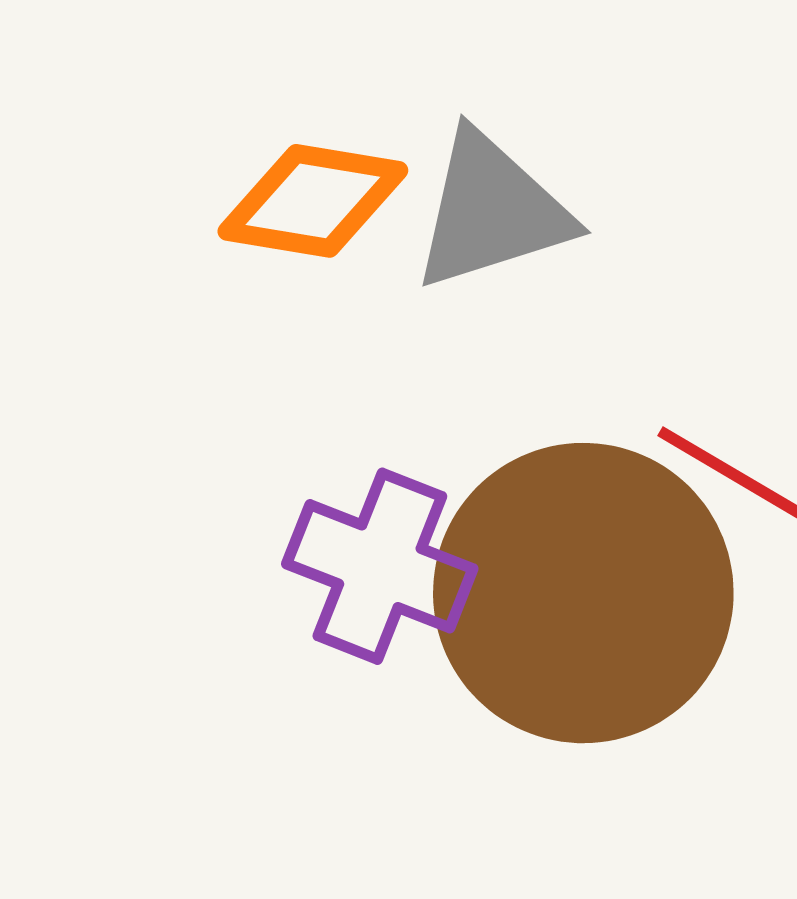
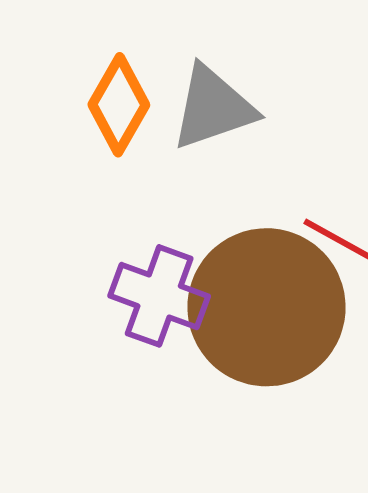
orange diamond: (313, 201) -> (119, 105), turned -68

